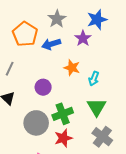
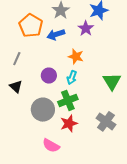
cyan arrow: (94, 79) -> (72, 77), moved
green triangle: (97, 107) -> (112, 81), moved

